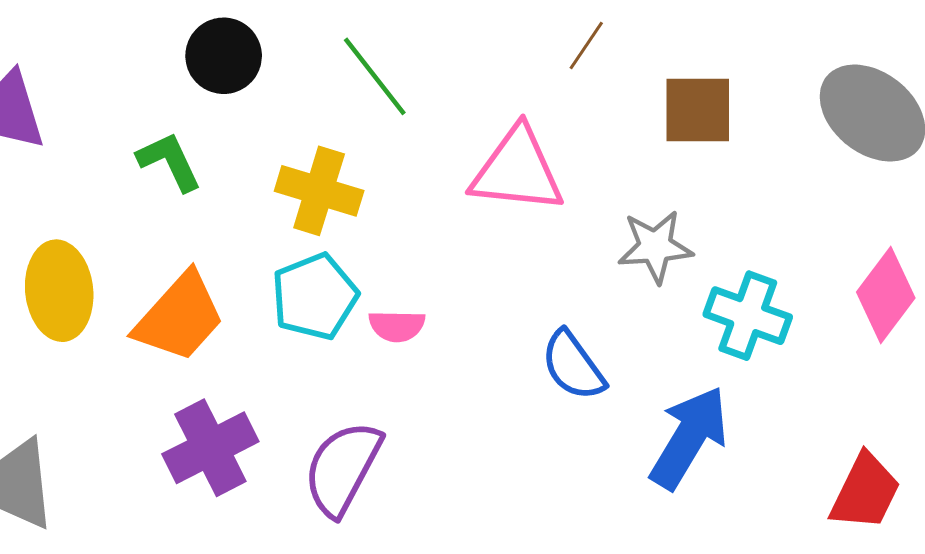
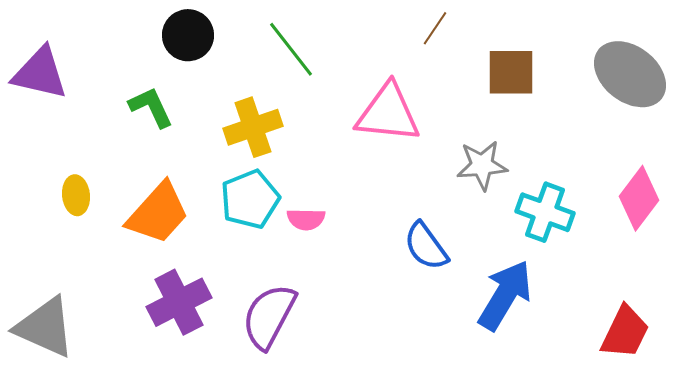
yellow cross: (319, 191) -> (253, 127), turned -36
yellow ellipse: (59, 291) -> (76, 195), size x0.6

